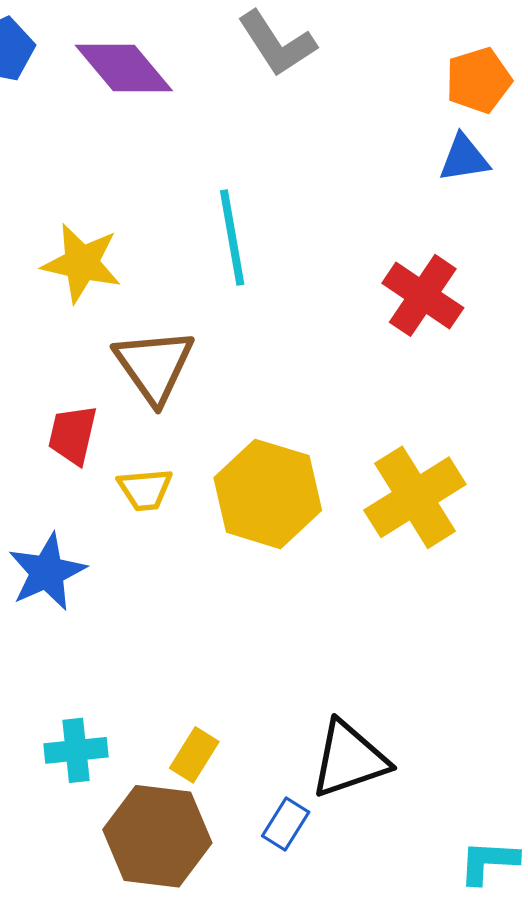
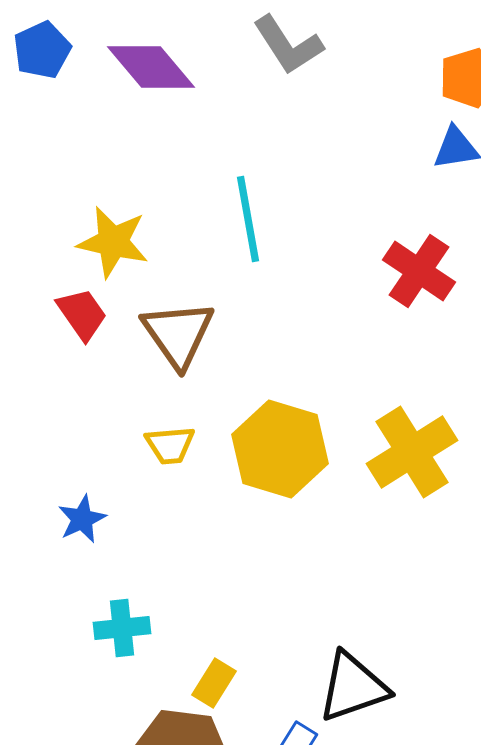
red trapezoid: (73, 435) -> (82, 314), moved, turned 132
blue star: (47, 572) -> (82, 519), size x0.7
cyan cross: (76, 750) -> (122, 628), moved

